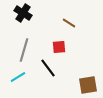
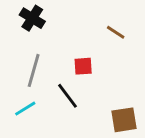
brown line: (69, 23) -> (116, 32), moved

